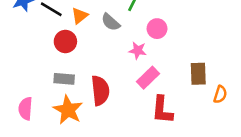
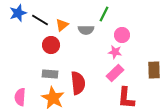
gray semicircle: (111, 22) -> (86, 30), turned -42
pink star: (138, 51) -> (115, 52), moved

